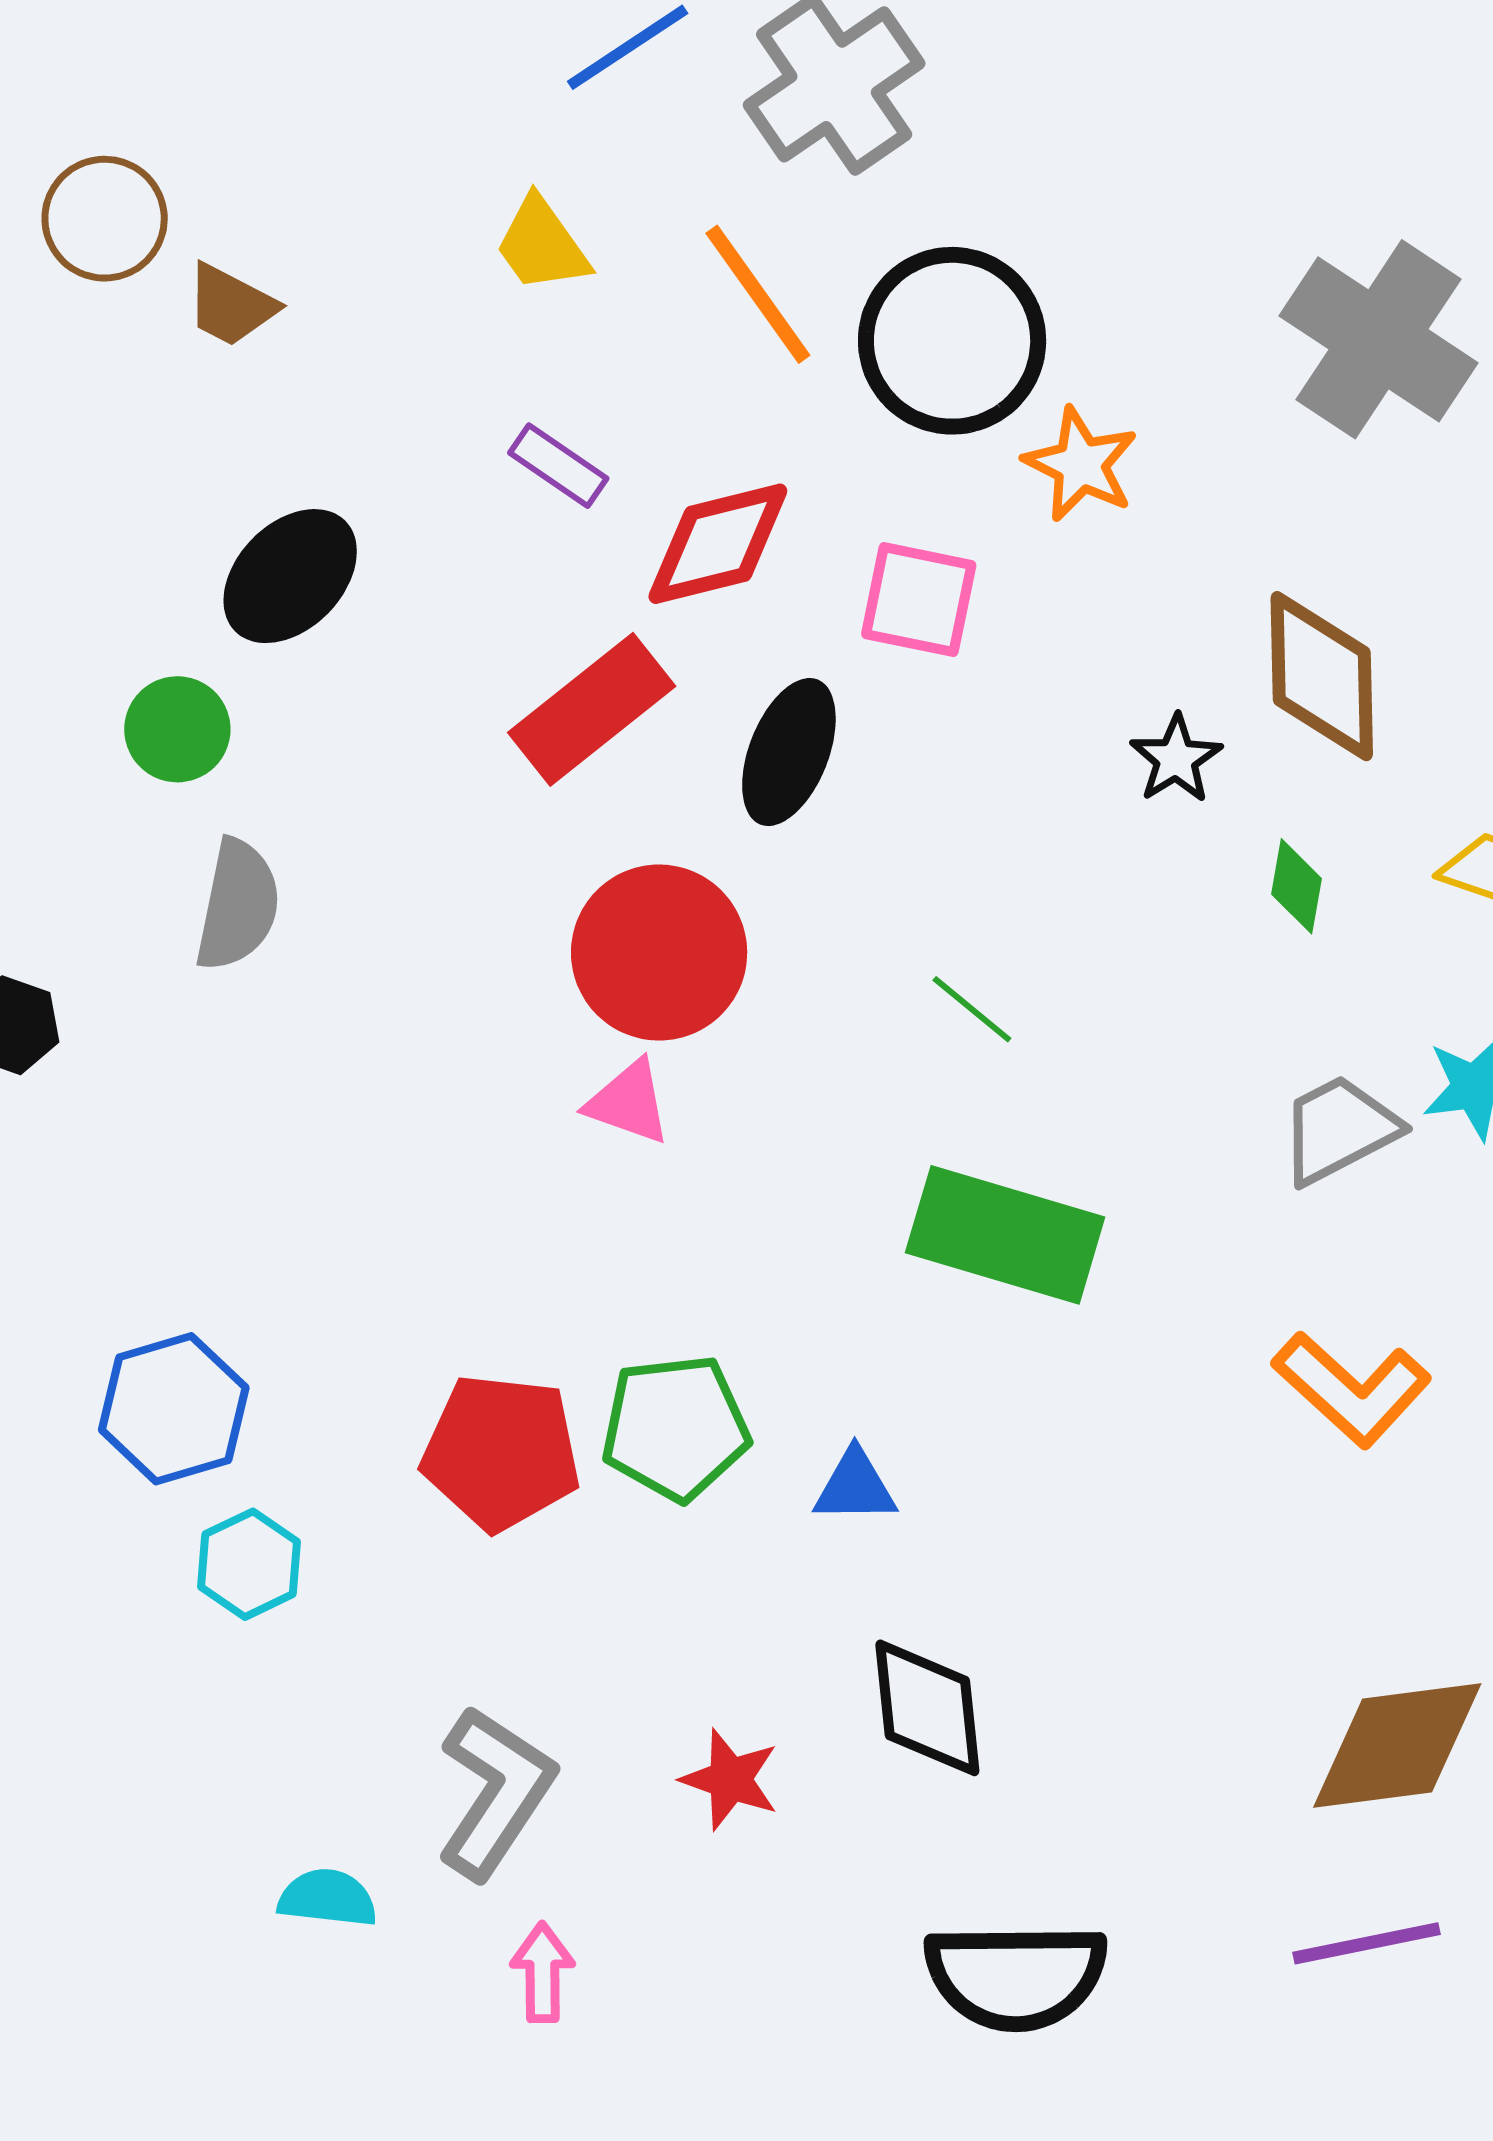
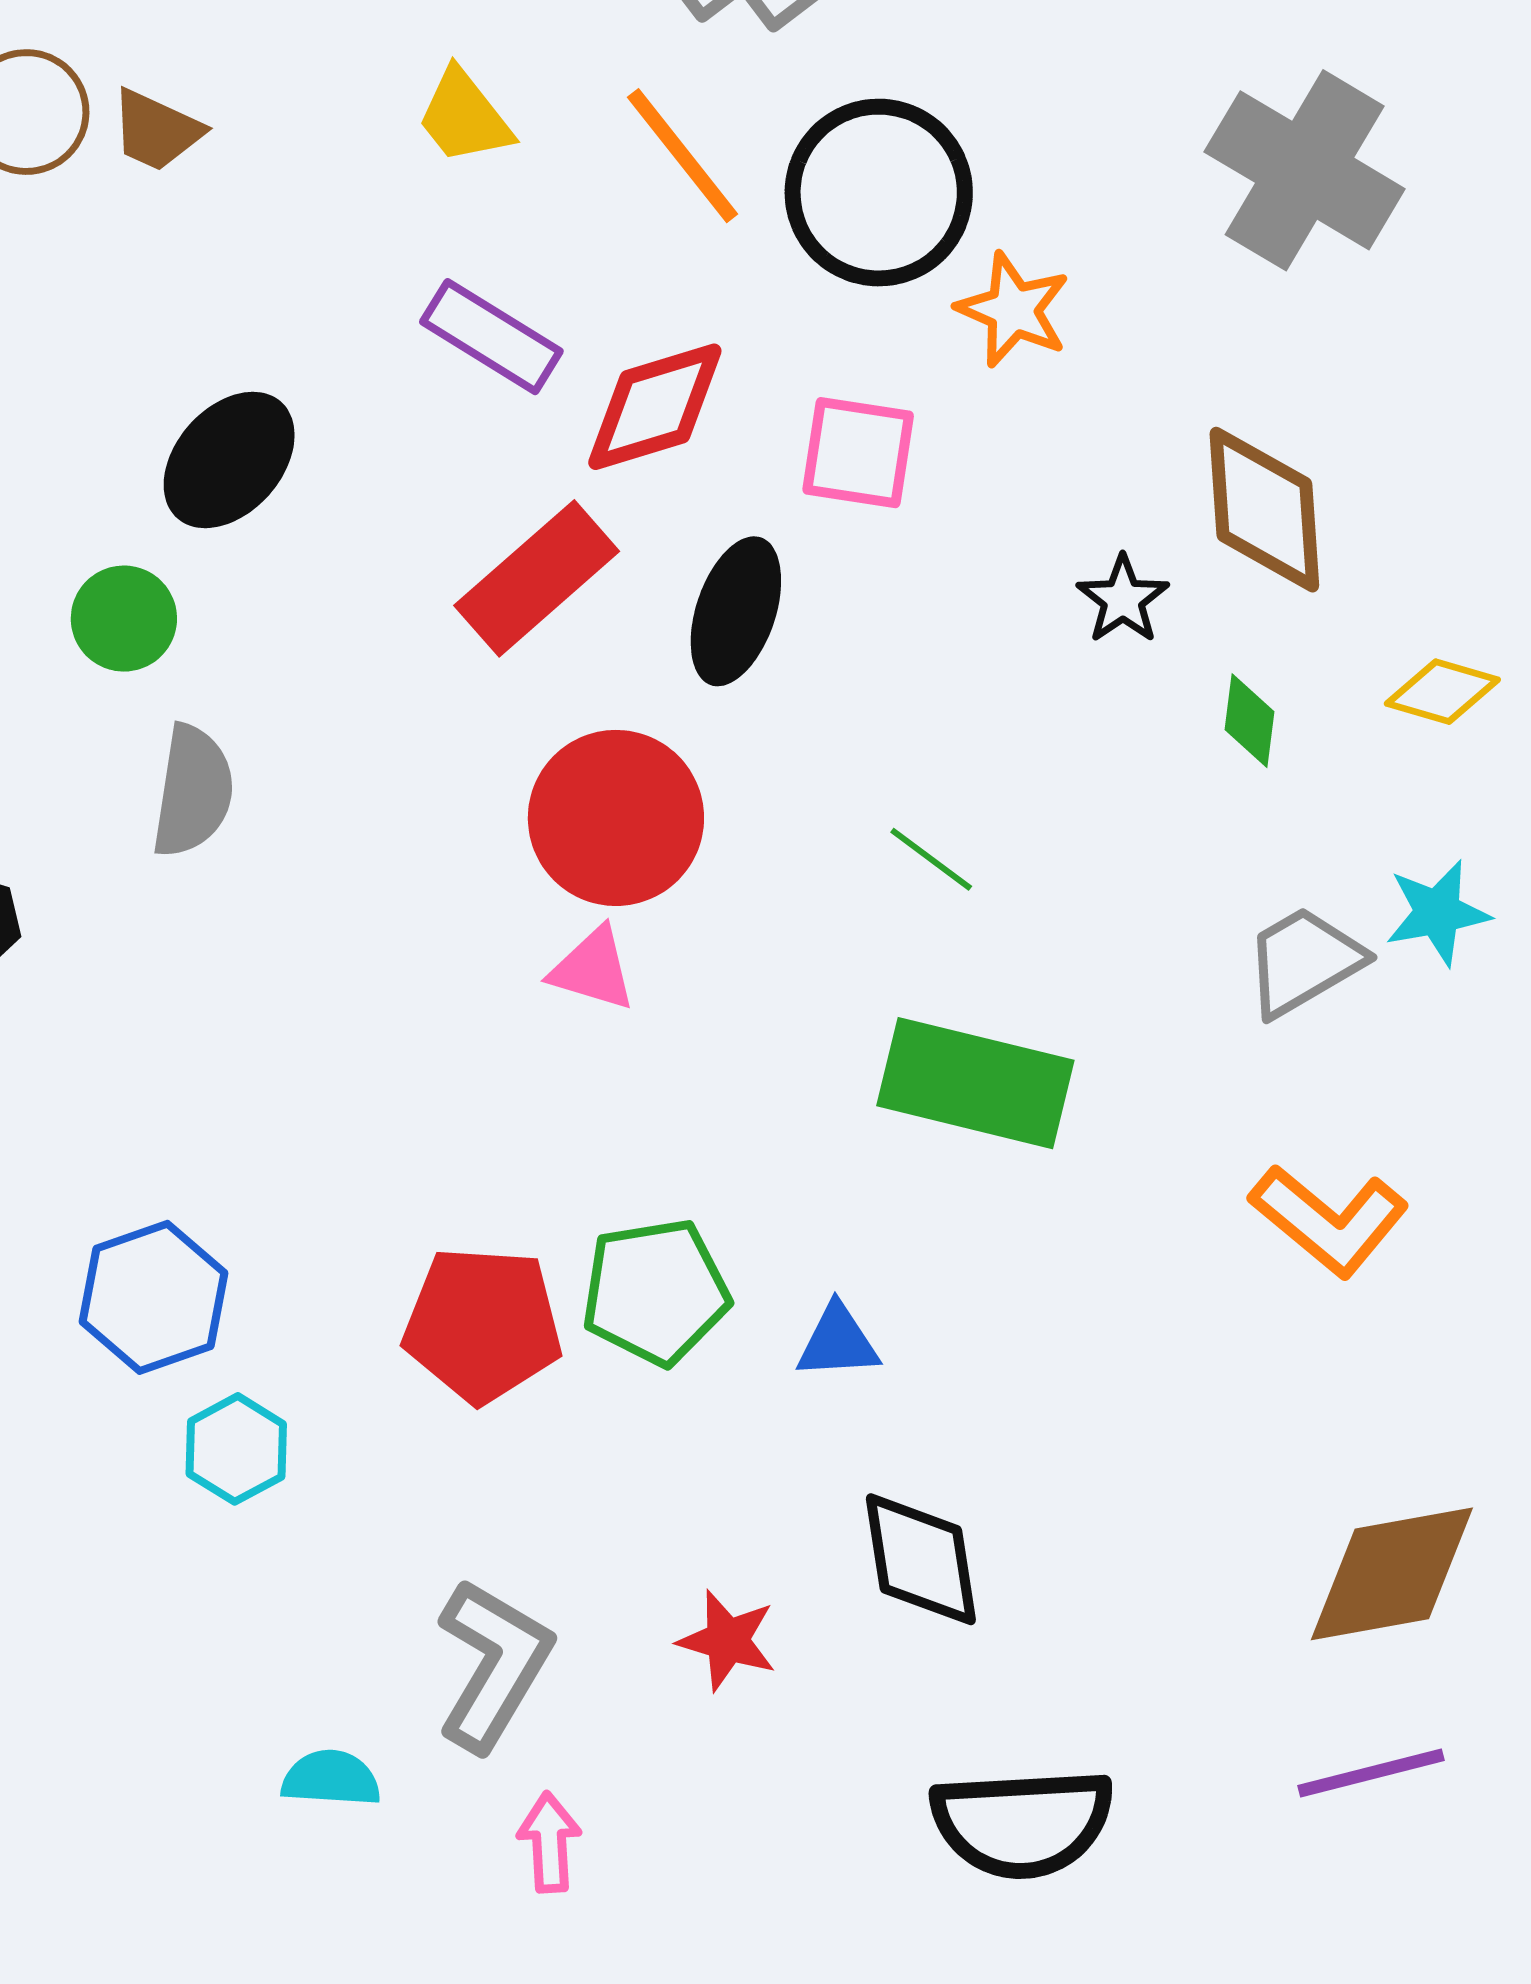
brown trapezoid: (231, 305) -> (156, 130), moved
purple rectangle: (558, 466) -> (491, 337), size x1.4

